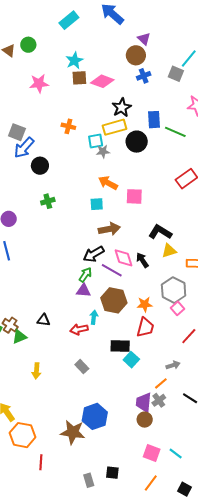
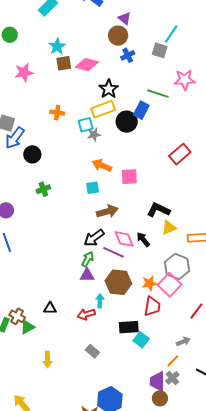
blue rectangle: (154, 120) -> (141, 110), moved, turned 36
green line: (175, 132) -> (158, 94), moved
pink square: (178, 308) -> (170, 285), moved, size x1.6

